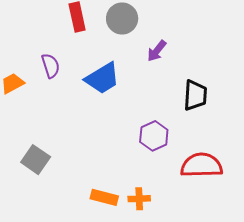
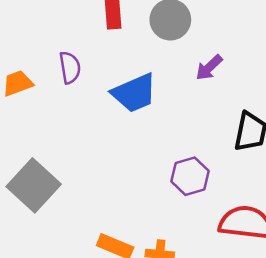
gray square: (36, 160) -> (34, 185), size x1.4

